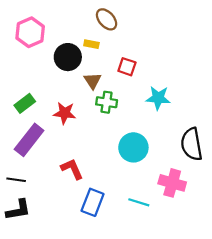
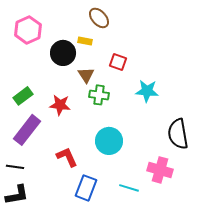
cyan circle: (133, 147) -> (109, 141), moved

